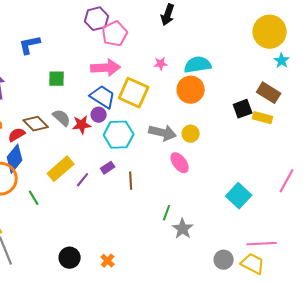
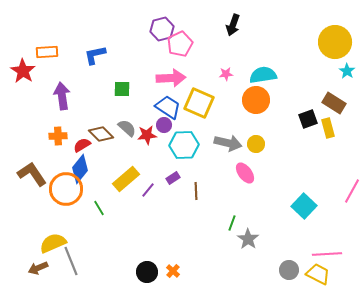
yellow rectangle: (263, 118) -> (328, 128), turned 60
black circle: (70, 258) -> (147, 272), moved

